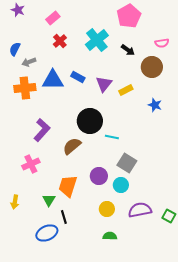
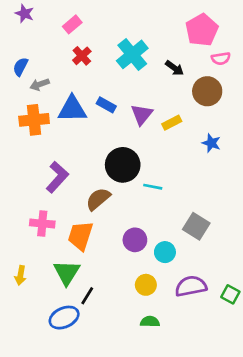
pink pentagon: (129, 16) -> (202, 30), moved
gray square: (127, 163) -> (196, 226), moved
pink cross: (31, 164) -> (42, 223), turned 30
orange trapezoid: (68, 186) -> (80, 236), moved
green triangle: (49, 200) -> (67, 273), size x1.5
black line: (64, 217) -> (87, 296), turned 48

